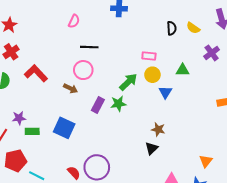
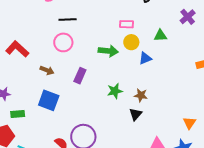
green arrow: (128, 82) -> (108, 51), turned 54
brown arrow: (71, 88) -> (47, 70), moved
blue triangle: (165, 92) -> (145, 58), turned 40
green star: (118, 104) -> (115, 91), moved
green rectangle: (32, 131) -> (18, 114), moved

